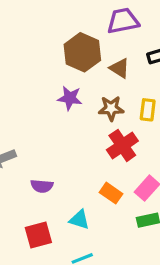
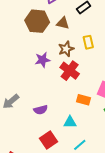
purple star: (70, 98) -> (43, 60), moved
red cross: (122, 145) -> (70, 71), moved

